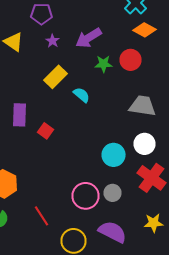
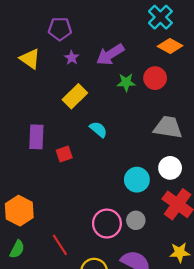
cyan semicircle: (82, 95) -> (98, 129), moved
red square: (46, 131) -> (64, 154), turned 35

